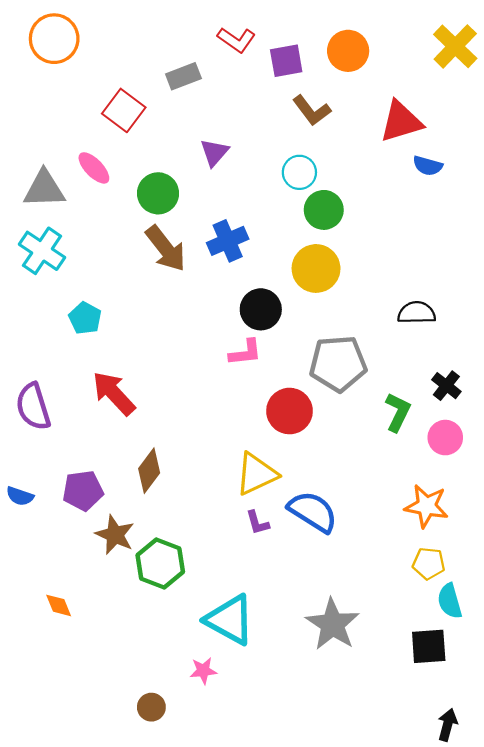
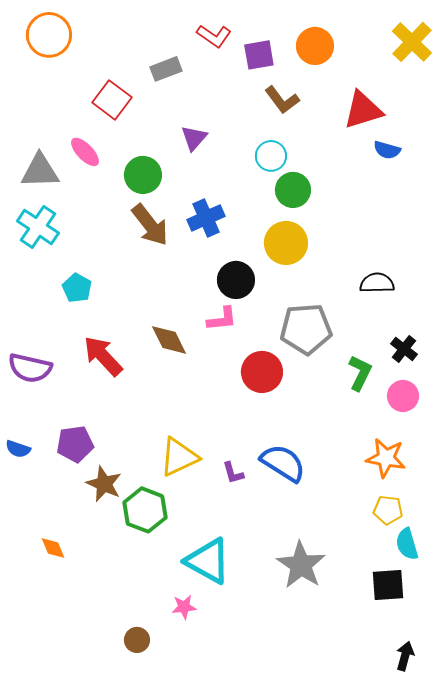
purple semicircle: (33, 407) -> (30, 368), turned -60
brown diamond: (149, 471) -> (169, 340), moved, turned -63
yellow triangle: (256, 474) -> (179, 457), moved

